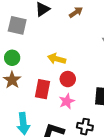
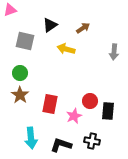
yellow arrow: (57, 59) -> (66, 49), moved
red circle: (68, 79) -> (90, 101), moved

